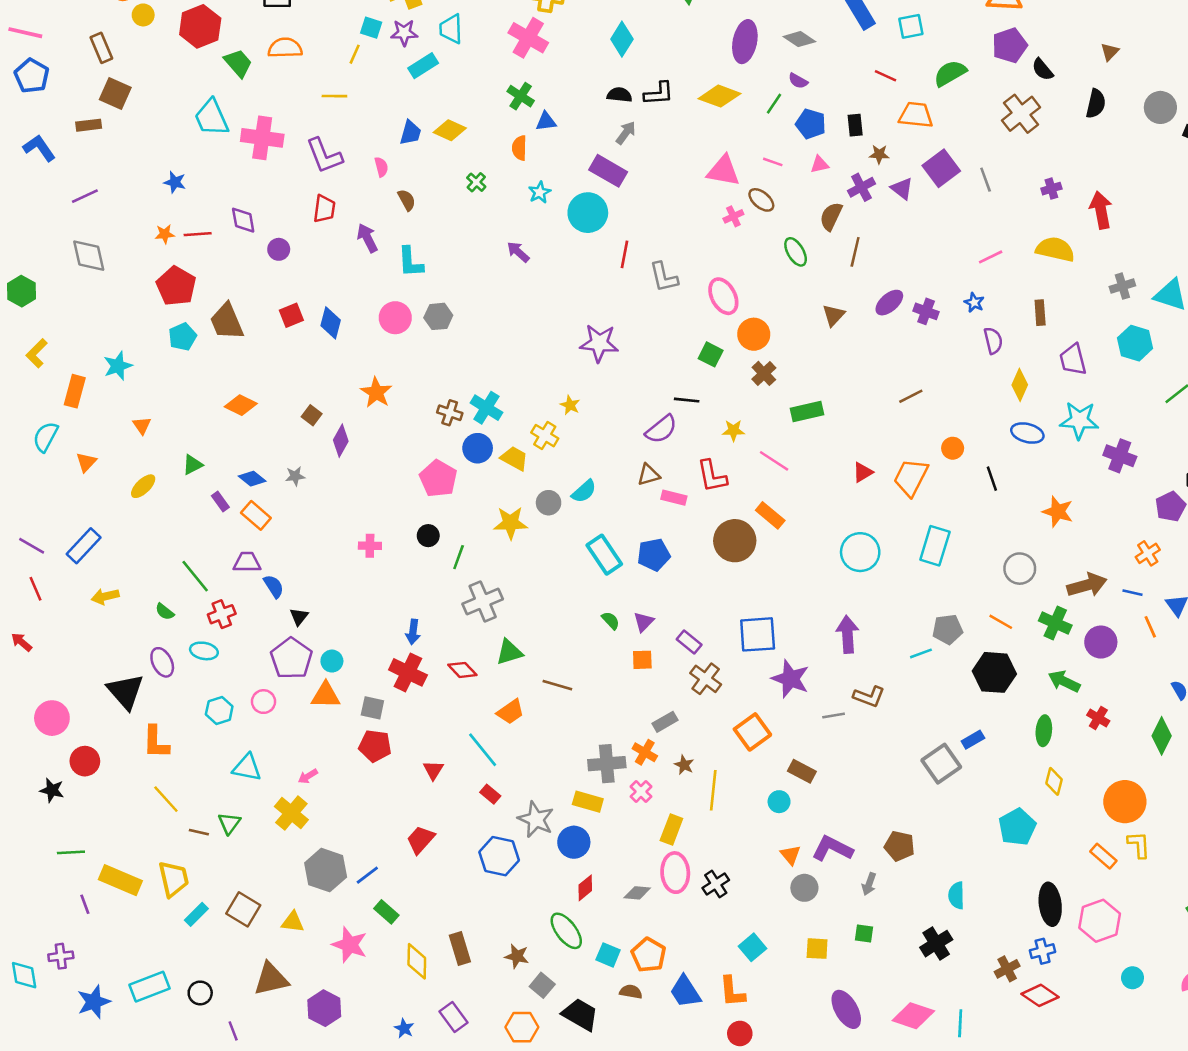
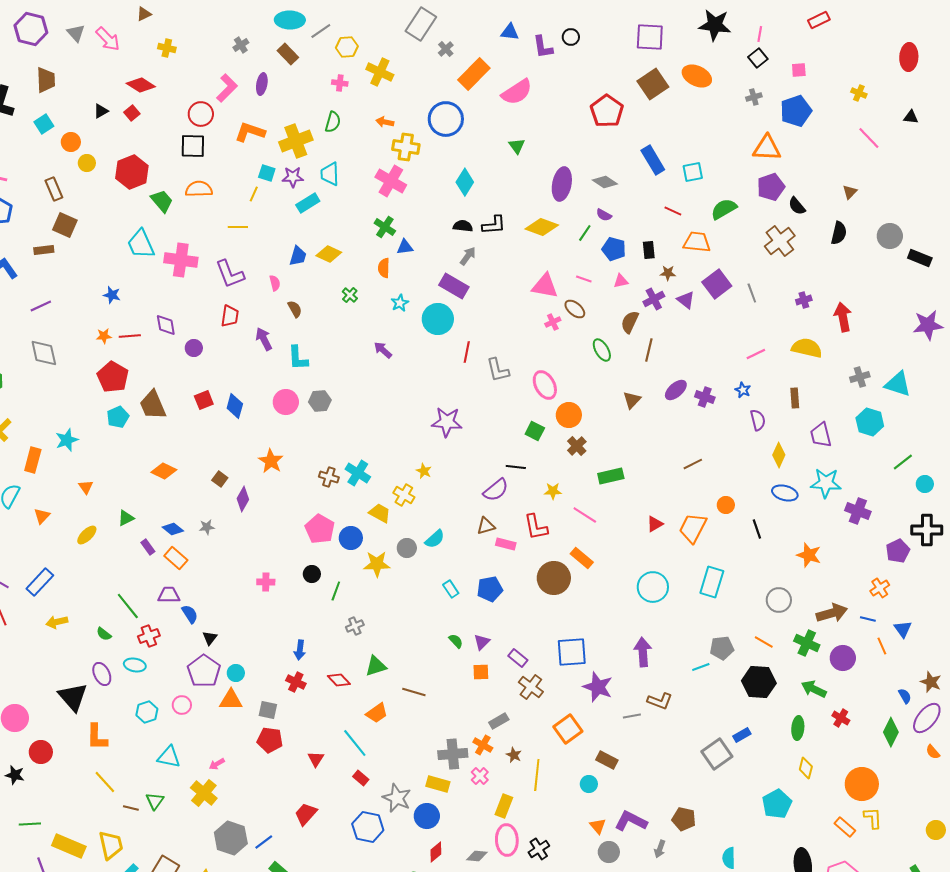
blue circle: (478, 448) -> (351, 538), moved
cyan rectangle: (604, 555) -> (451, 589), size x0.6
gray cross: (483, 601) -> (355, 626), size x0.6
red cross: (408, 672) -> (296, 682), size x0.7

